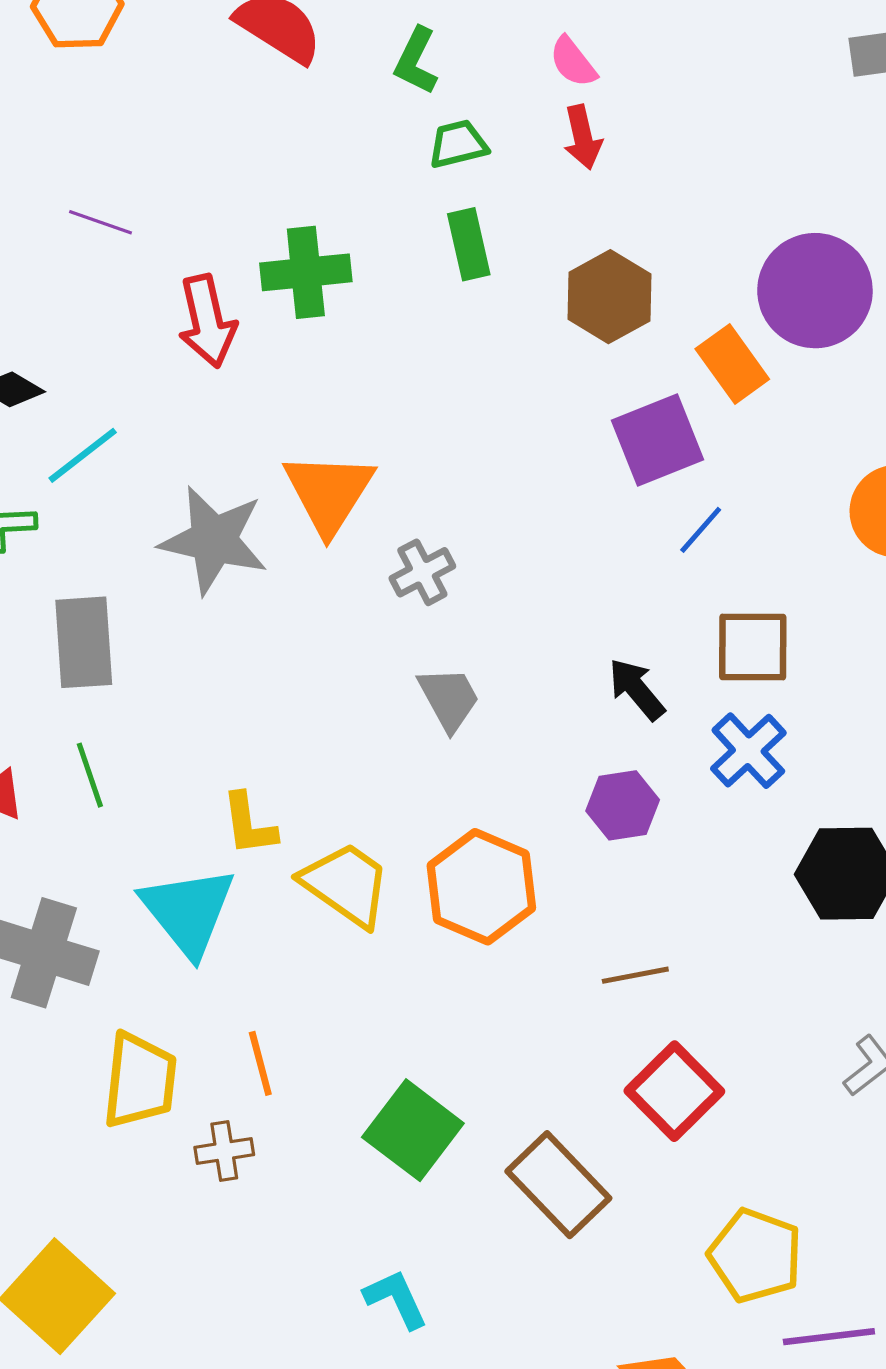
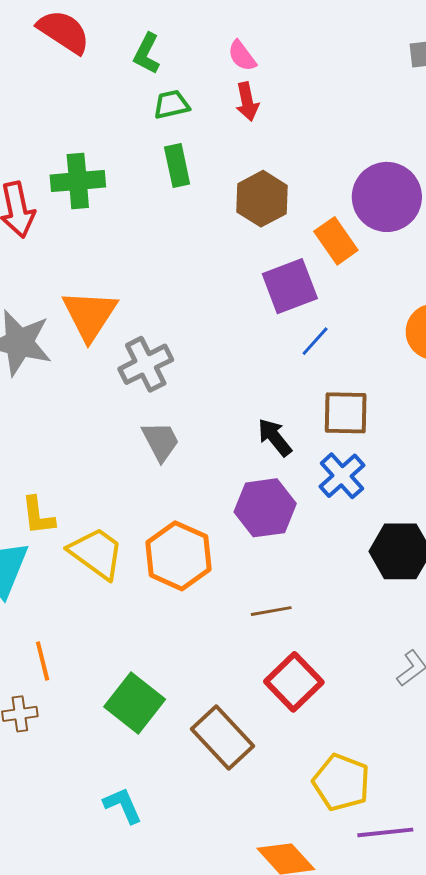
gray cross: (422, 572) -> (146, 364), size x1.4
purple hexagon: (623, 805) -> (265, 508), size x1.4

